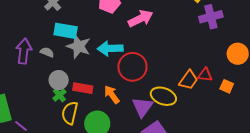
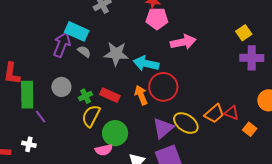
cyan rectangle: (66, 31) -> (77, 31), moved
gray star: (79, 46) -> (116, 54), turned -30
gray circle: (59, 80) -> (61, 87), moved
orange arrow: (112, 95) -> (141, 95), moved

